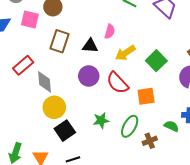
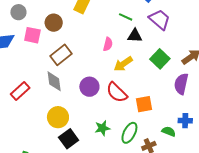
brown rectangle: (60, 41) -> (61, 55), turned 35
black triangle: (90, 46) -> (135, 36), moved
green square: (156, 61) -> (160, 59), moved
red rectangle: (23, 65) -> (20, 91), moved
gray diamond: (45, 82) -> (54, 81), moved

